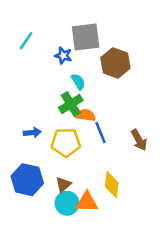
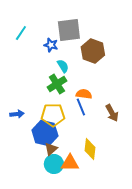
orange semicircle: (86, 115) -> (84, 94), moved
blue arrow: (32, 133) -> (17, 114), moved
blue hexagon: (27, 180) -> (45, 133), moved

